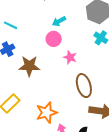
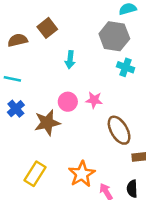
cyan arrow: (59, 21) -> (70, 60), turned -40
pink circle: (54, 39) -> (68, 102), moved

